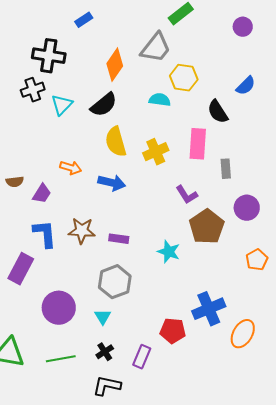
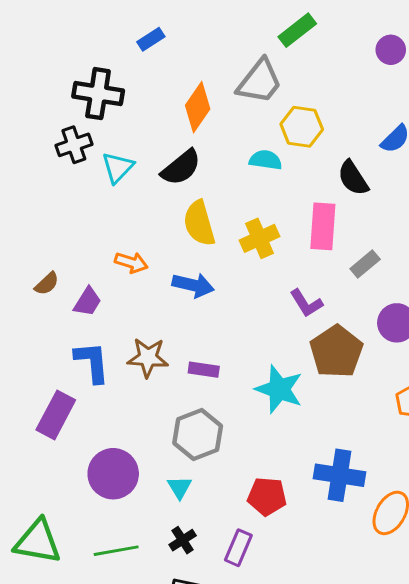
gray rectangle: (226, 169) -> (365, 264), turned 54
brown semicircle: (15, 182) -> (47, 284), turned -36
cyan star: (169, 252) -> (279, 389), size x1.4
blue cross: (209, 309) -> (339, 475), turned 32
red pentagon: (173, 331) -> (267, 496), moved

